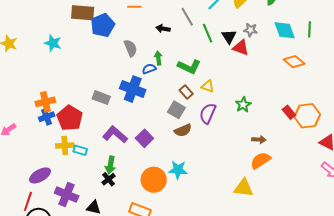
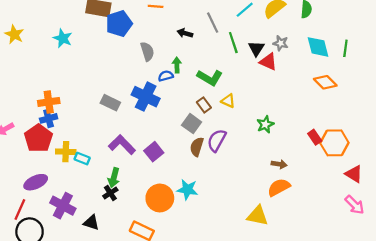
purple semicircle: (208, 113) -> (217, 140), moved
red pentagon: (70, 118) -> (38, 138), moved
brown semicircle: (183, 130) -> (197, 147), turned 126

